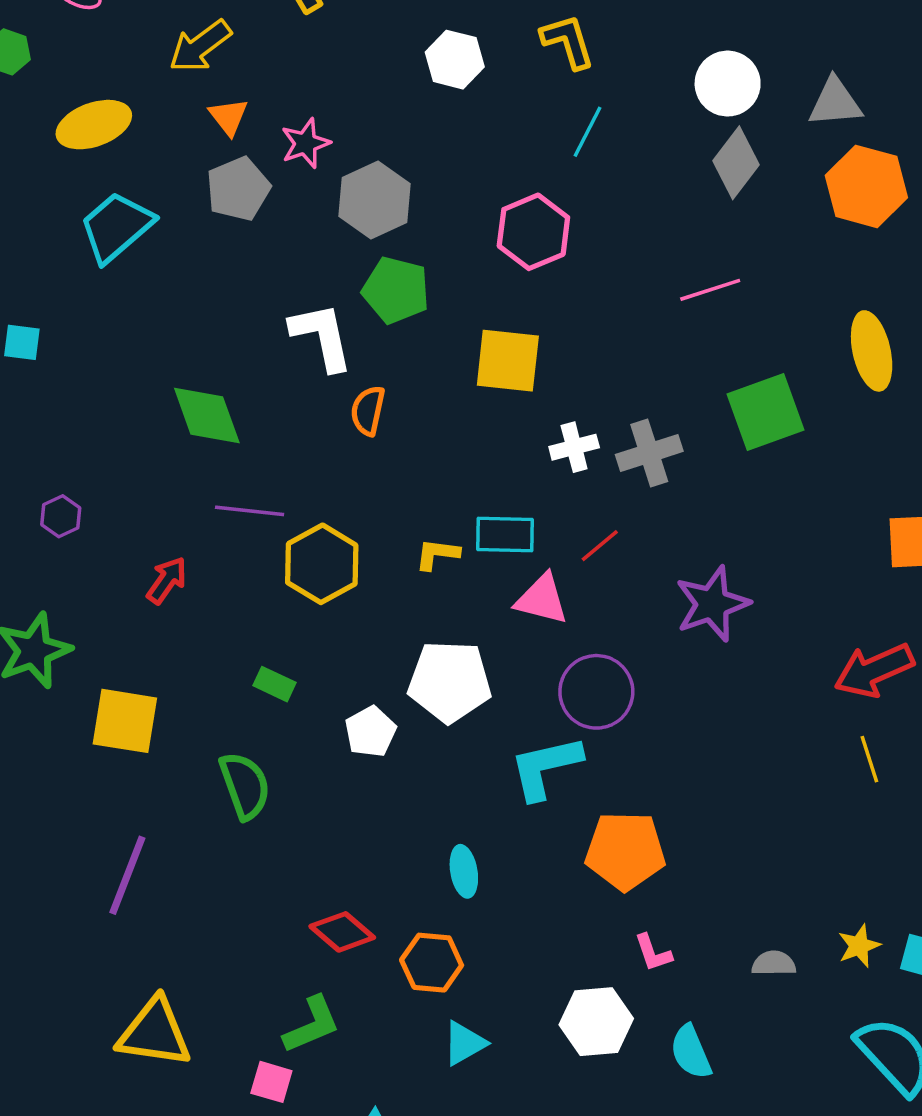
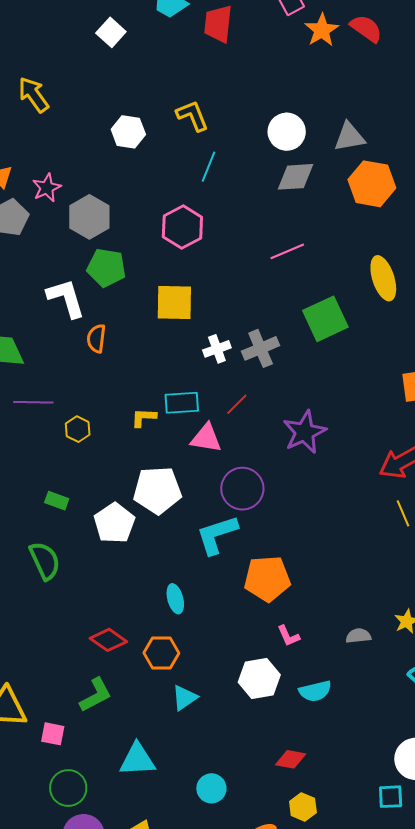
gray diamond: (736, 163) -> (296, 177), turned 54
yellow hexagon: (322, 564) -> (78, 429), size x0.6
white pentagon: (371, 732) -> (114, 523), size x1.4
cyan semicircle: (691, 1052) -> (315, 691), turned -76
pink square: (271, 1082) -> (53, 734), moved

